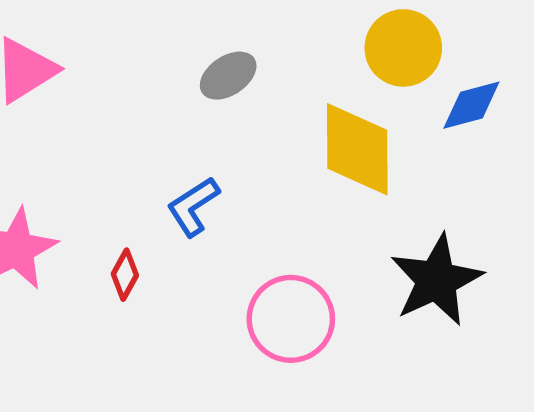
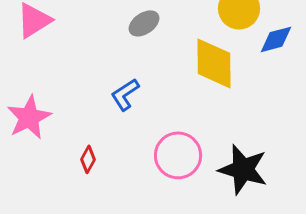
red diamond: (125, 275) -> (88, 159), moved
black star: (436, 280) -> (243, 169), moved, turned -30

